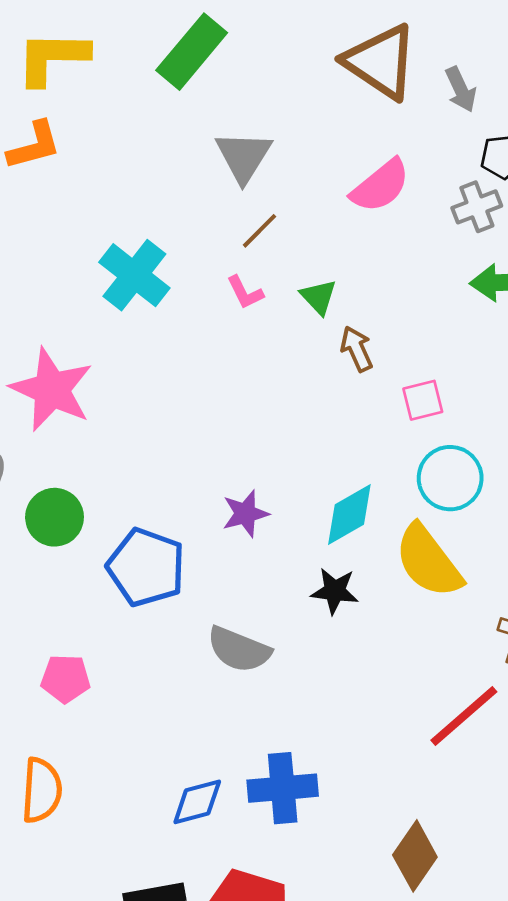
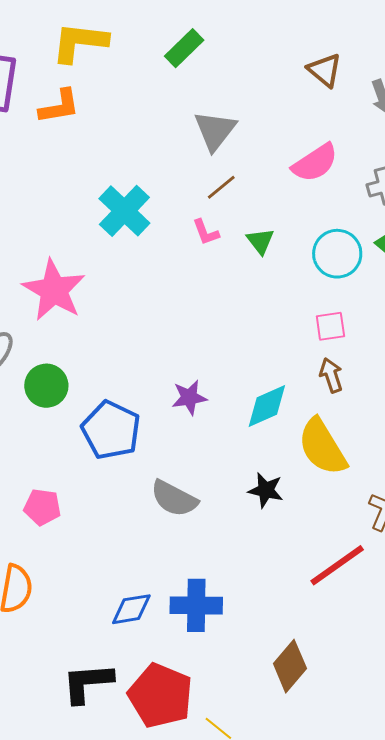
green rectangle: (192, 52) -> (184, 48), size x0.7
brown triangle: (381, 62) -> (325, 70), size x0.6
brown arrow: (357, 349) -> (331, 375), moved
cyan circle: (450, 478) -> (337, 254), moved
black star: (335, 591) -> (266, 490), moved

